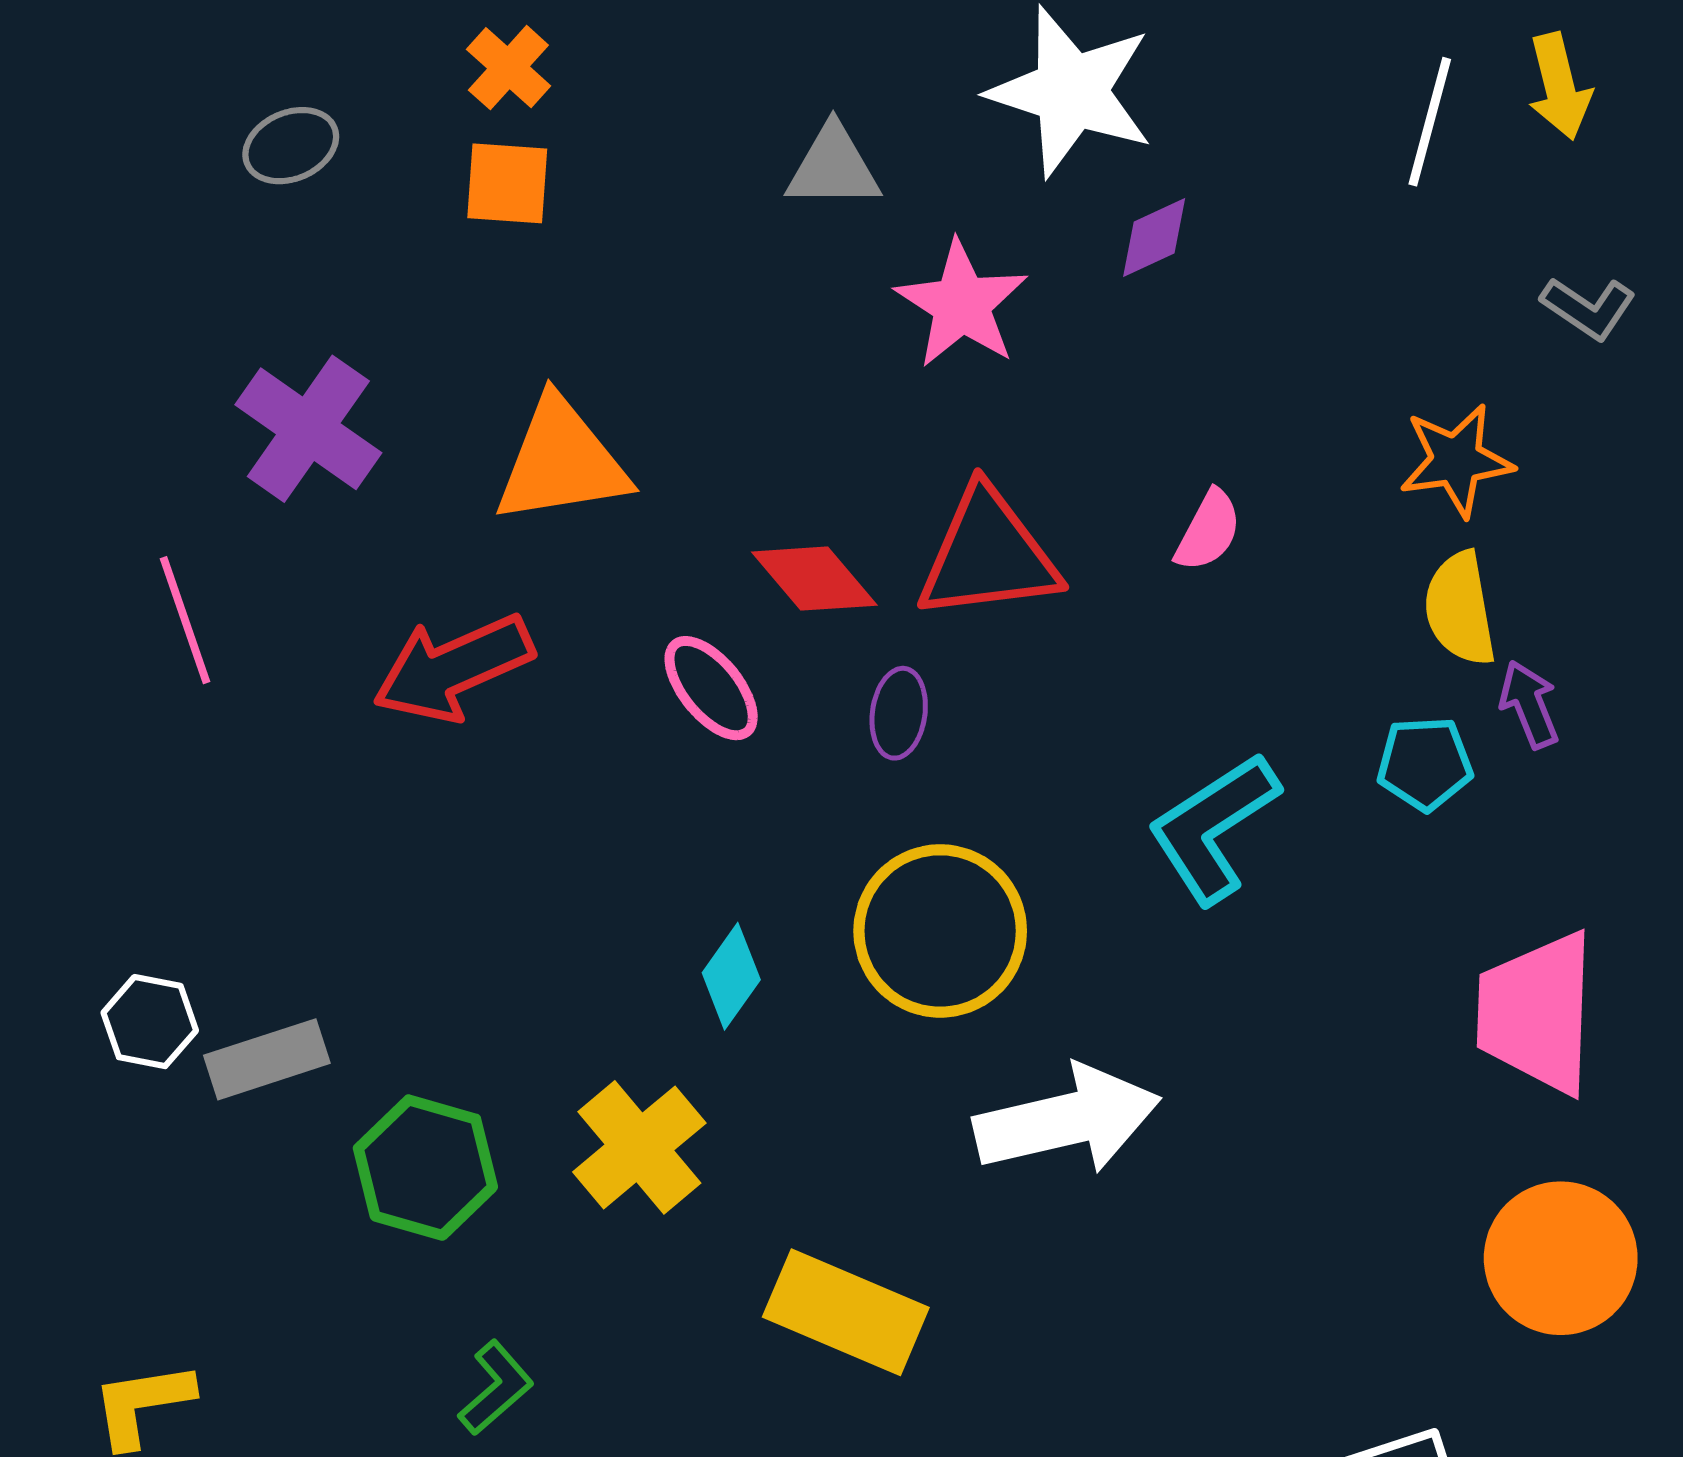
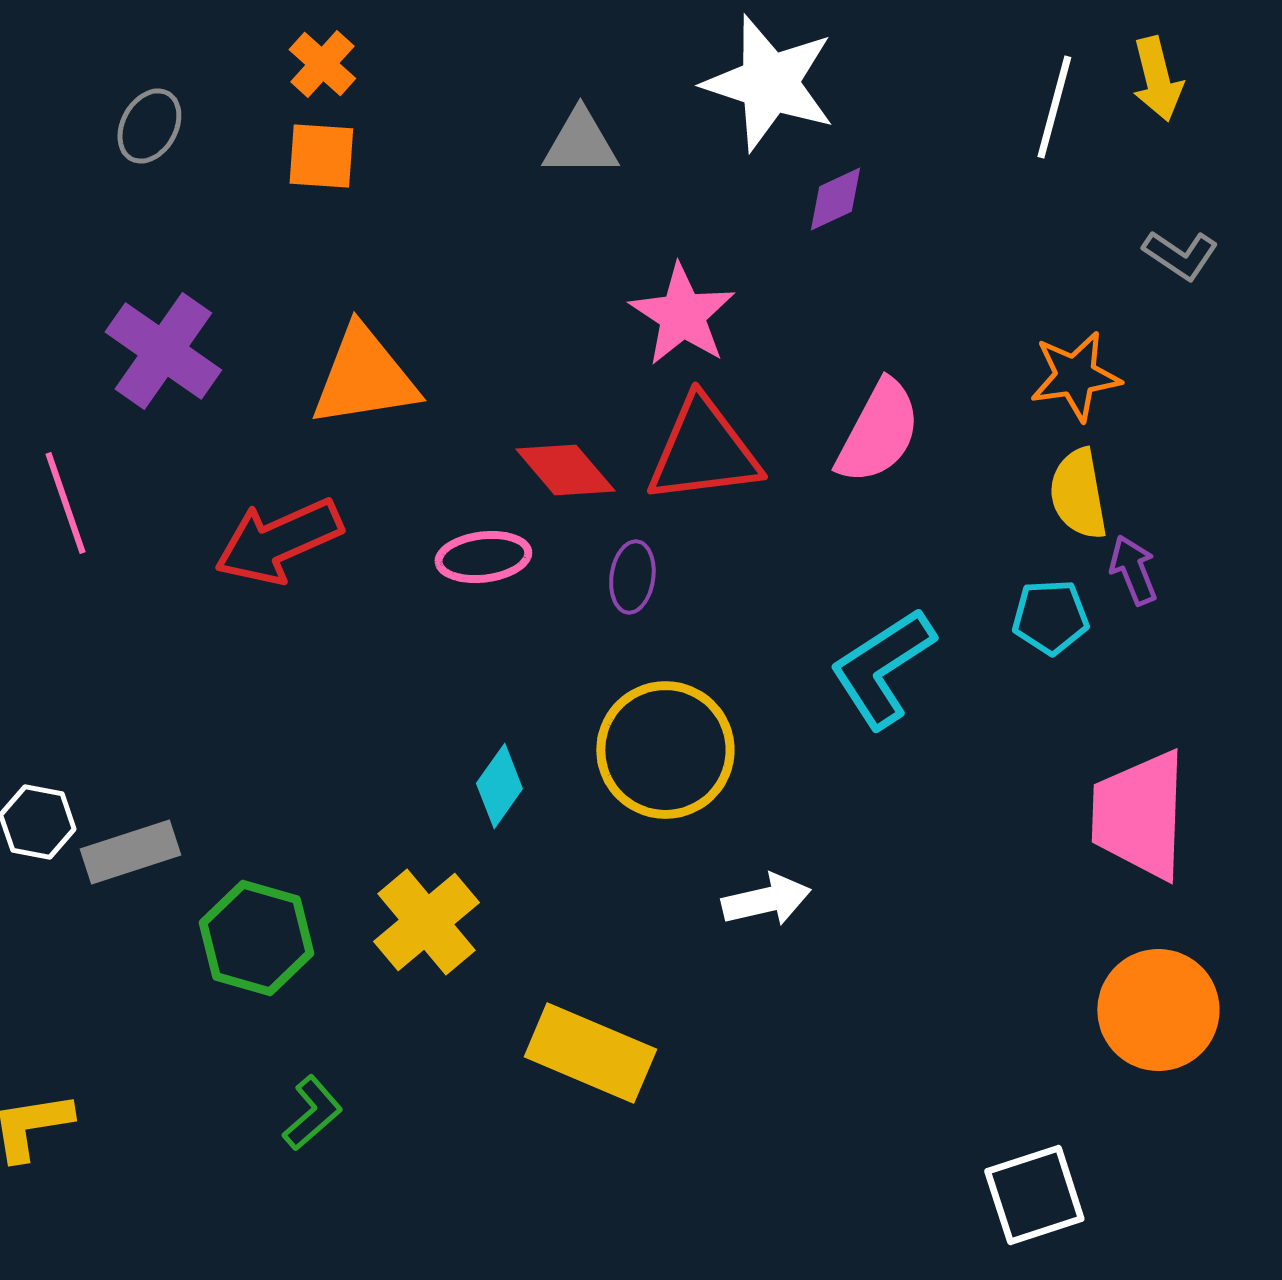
gray ellipse: (291, 146) -> (149, 126), turned -38
pink star: (962, 304) -> (682, 315), moved
pink semicircle: (1208, 531) -> (878, 432), size x1.6
pink ellipse: (711, 688) -> (483, 557), turned -58
white arrow: (1067, 1120) -> (766, 900), size x0.6

